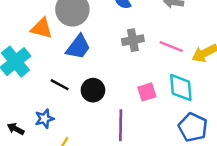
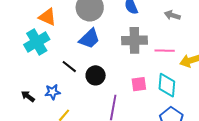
orange triangle: (42, 28) -> (47, 17), moved
gray cross: (133, 40) -> (134, 40), size x1.4
pink line: (171, 47) -> (165, 51), turned -30

